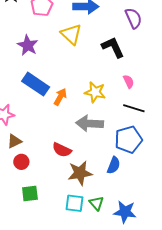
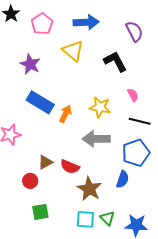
brown triangle: (14, 141) -> (45, 162), moved
brown star: (80, 173) -> (89, 189), turned -30

